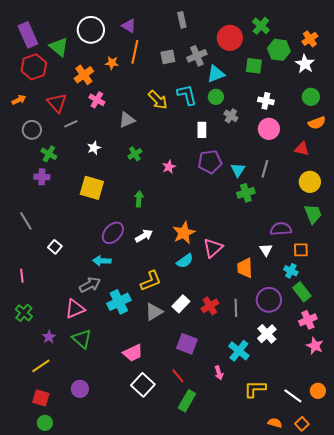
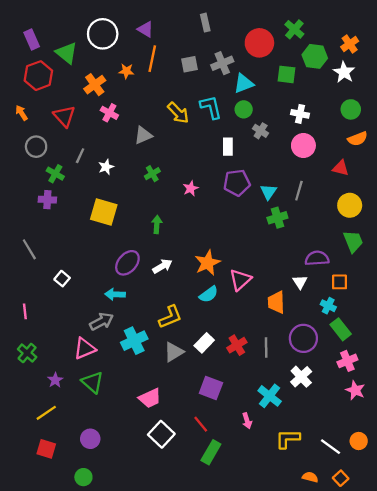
purple rectangle: (28, 35) -> (32, 39), size x0.7
orange arrow: (19, 100) -> (21, 113), turned -96
gray line: (71, 124) -> (80, 156), moved, turned -40
green circle: (45, 423) -> (83, 477), moved

